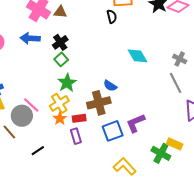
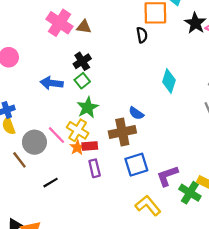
blue arrow: (30, 38) -> (52, 83), moved
cyan diamond: (138, 56) -> (169, 81), turned 45
yellow cross: (59, 103) -> (78, 130), turned -30
pink line: (31, 105) -> (56, 135), moved
red rectangle: (79, 118) -> (90, 146), moved
purple L-shape: (136, 123) -> (167, 176), moved

